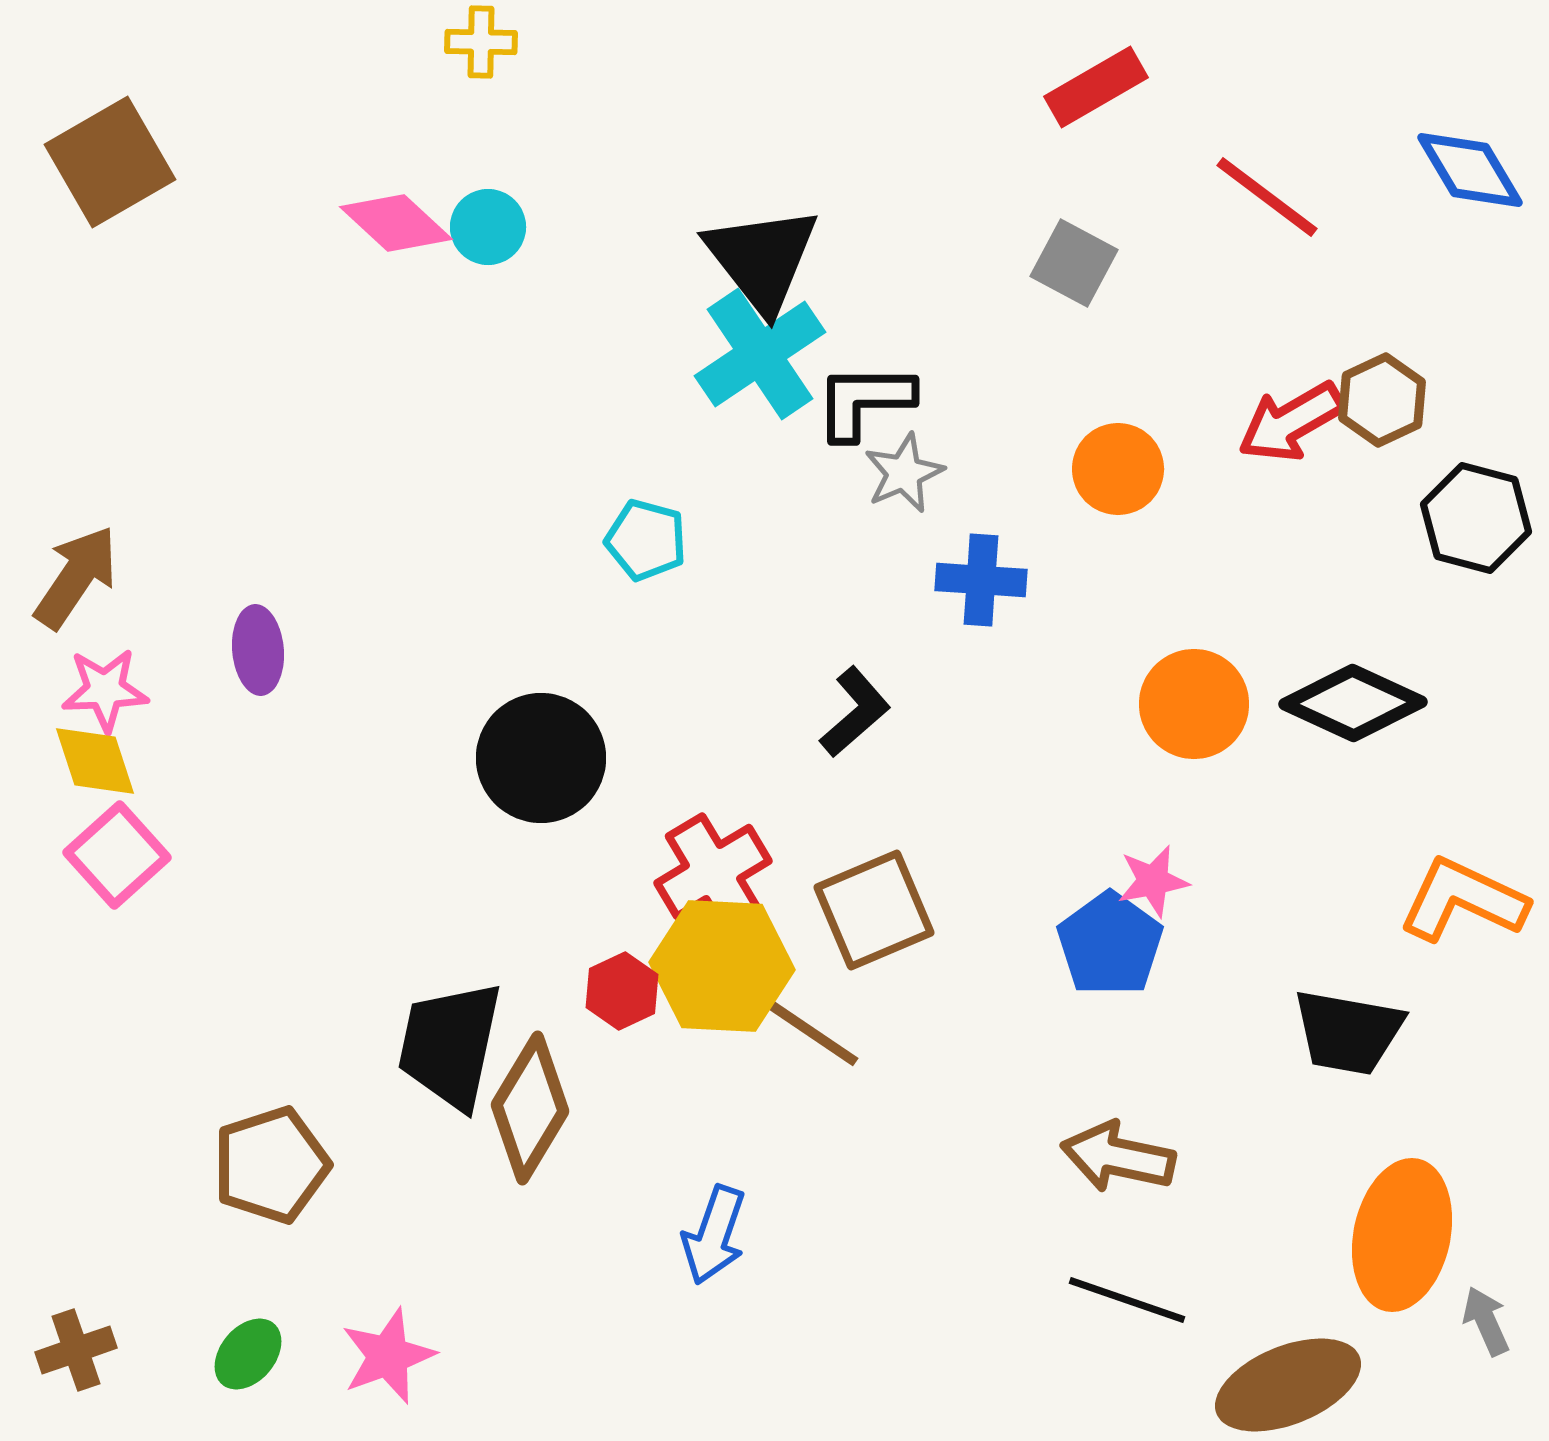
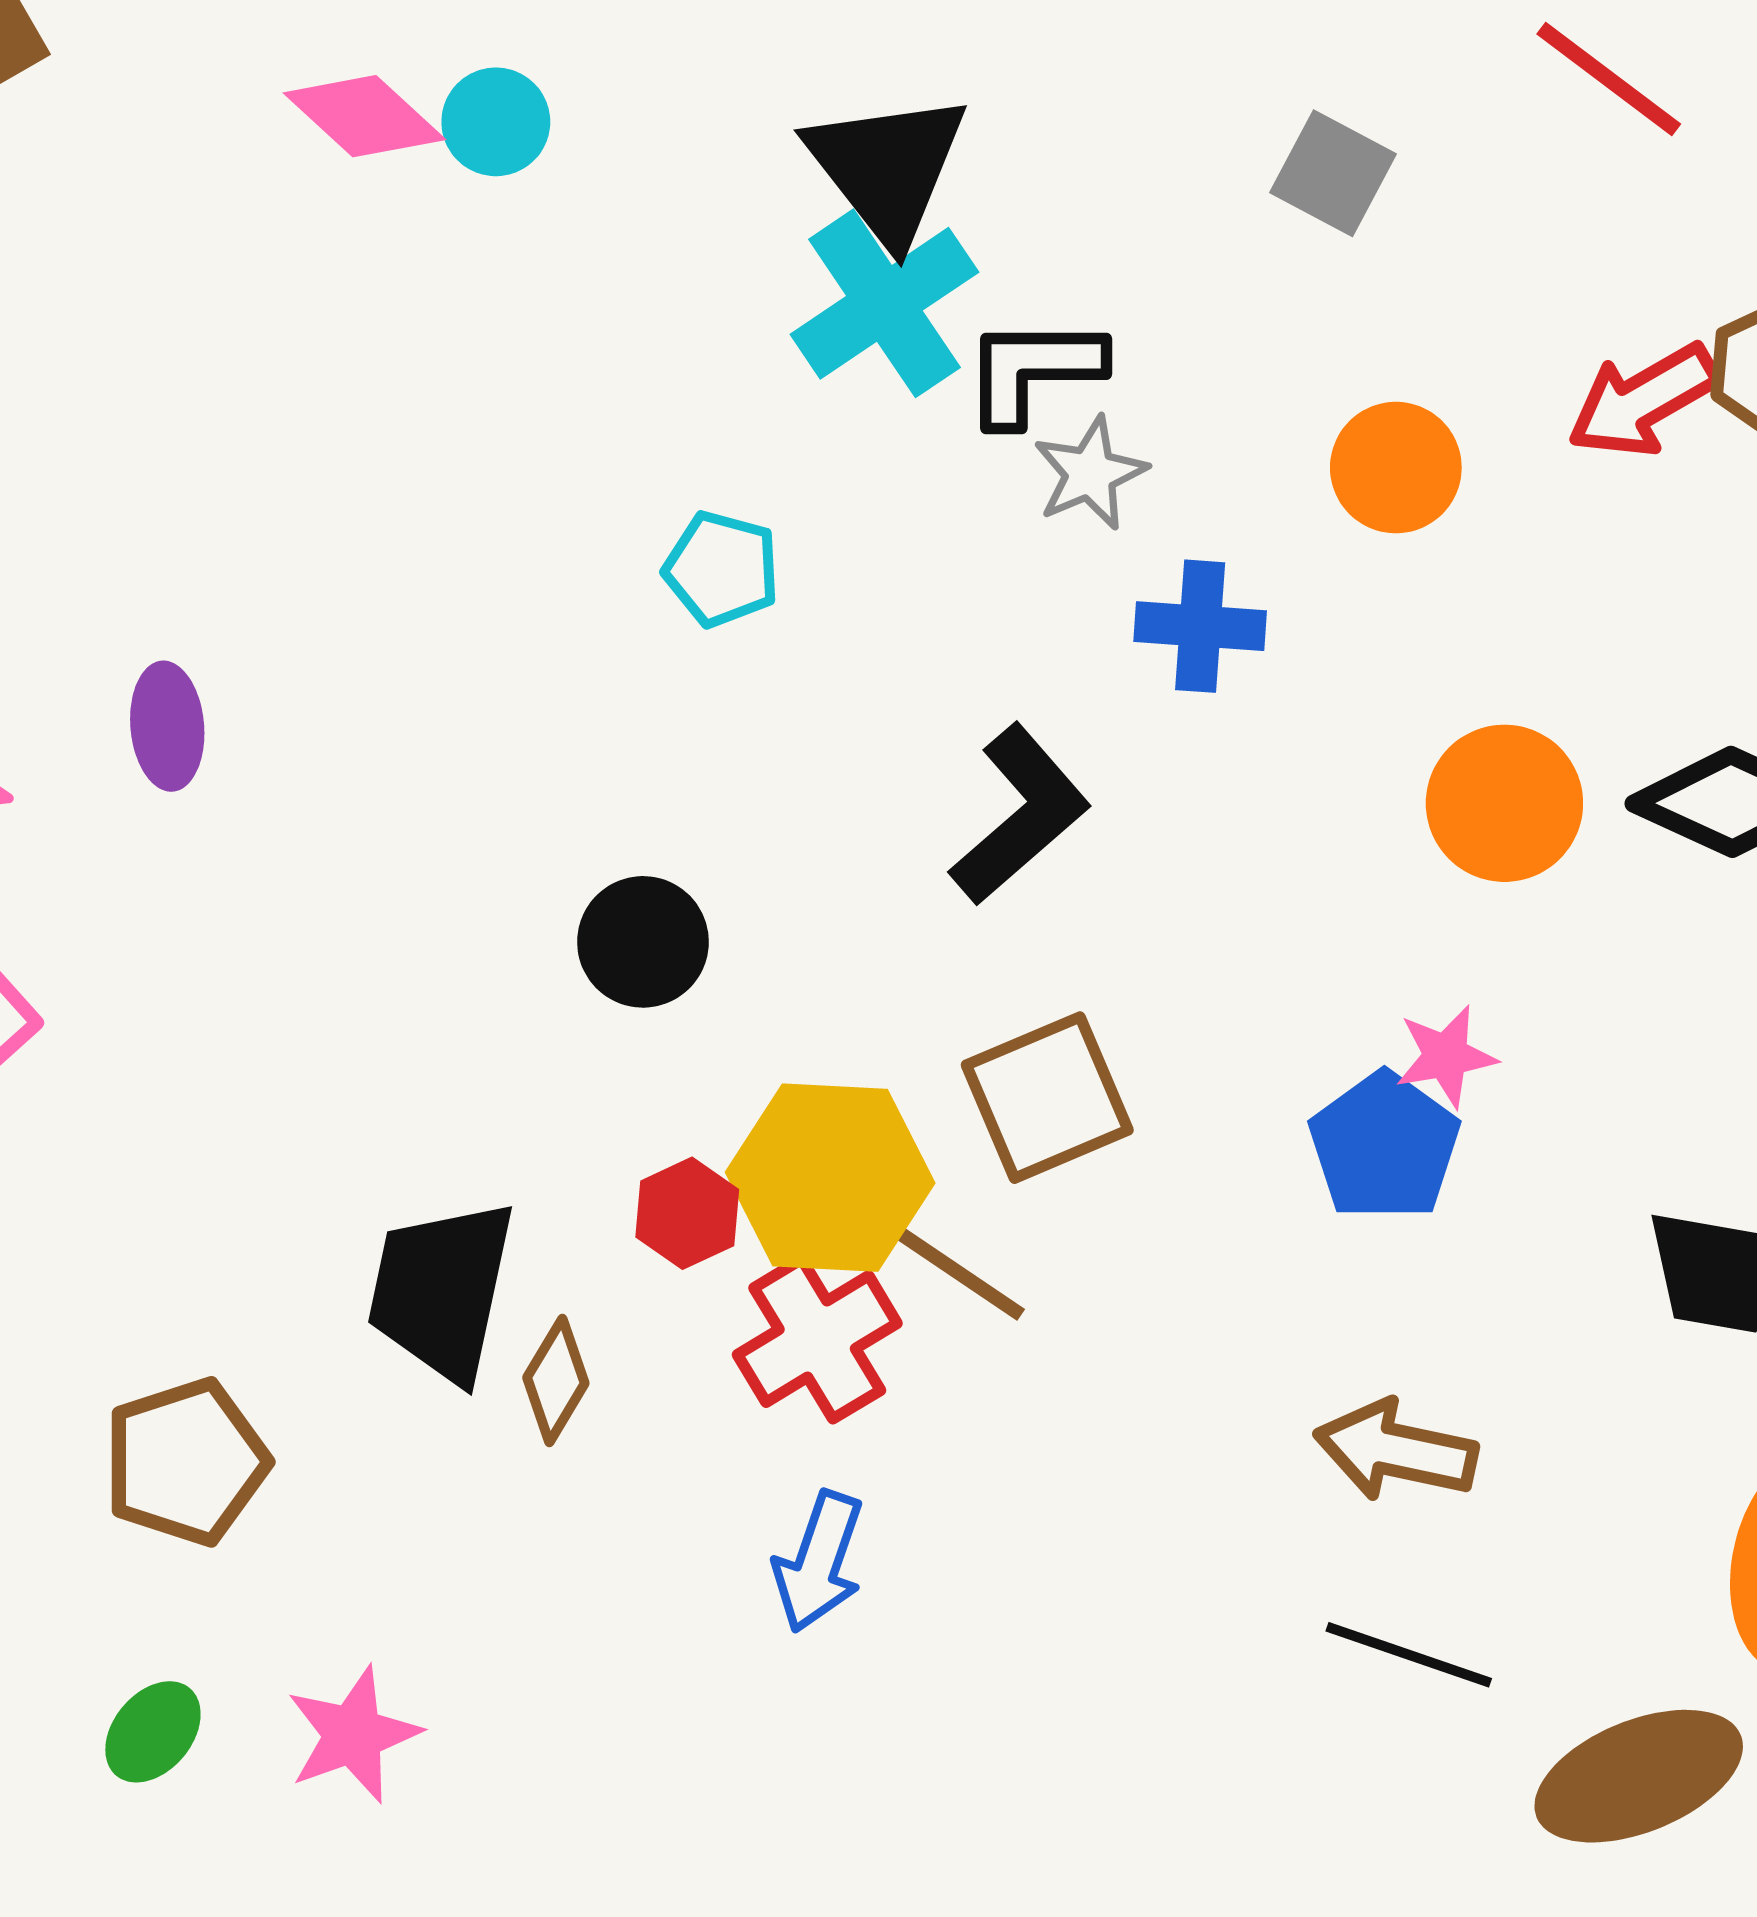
black L-shape: (855, 712) -> (1020, 815), size x1.4
black circle: (541, 758) -> (643, 942), moved, size x0.7
red cross: (713, 872) -> (817, 1339), moved
brown diamond: (530, 1108) -> (556, 1380), size x0.6

